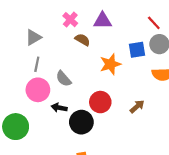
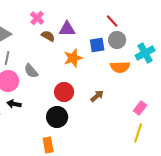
purple triangle: (103, 21) -> (67, 29), moved
black arrow: (59, 108) -> (14, 104), moved
black circle: (81, 122) -> (57, 117), moved

